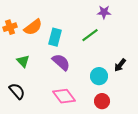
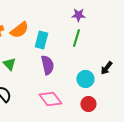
purple star: (104, 12) -> (78, 15), moved
green line: (90, 35) -> (76, 38), turned -36
purple semicircle: (61, 62) -> (47, 65), turned 36

